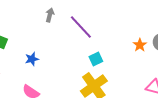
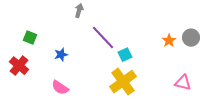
purple line: (81, 27) -> (103, 38), moved

